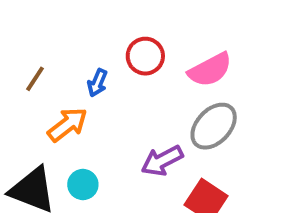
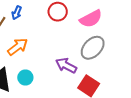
blue arrow: (97, 83) -> (17, 13), moved
purple arrow: (162, 161) -> (66, 65), turned 55

